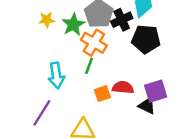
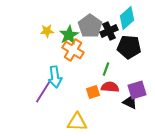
orange cross: (94, 43) -> (73, 50), moved
green line: (89, 66) -> (106, 69), moved
purple line: (42, 113) -> (43, 92), moved

